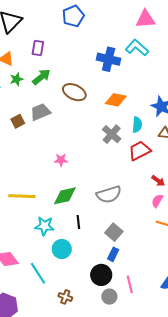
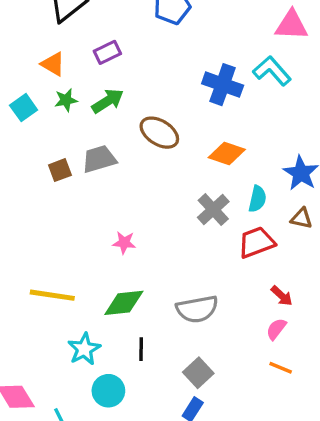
purple rectangle: (38, 48) -> (107, 52), turned 49
cyan star: (44, 226) -> (84, 349), turned 30

